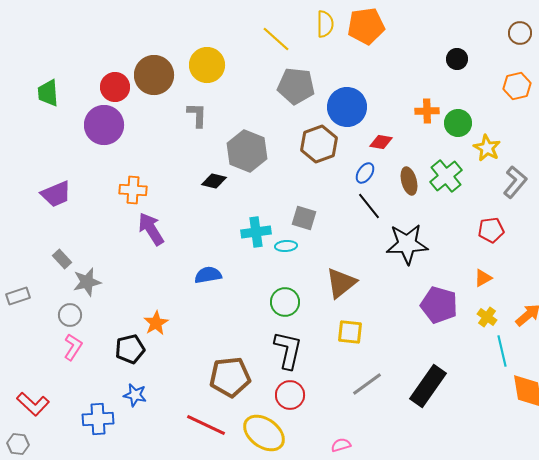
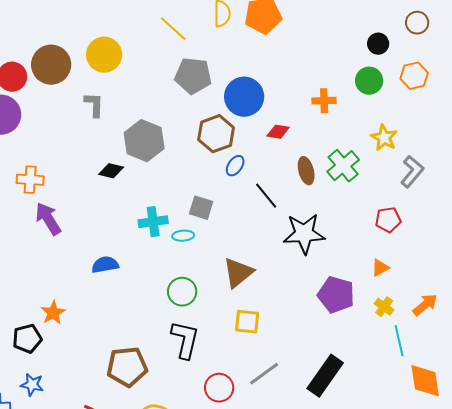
black circle: (457, 59) -> (378, 44), moved
green circle: (458, 123) -> (369, 81), moved
blue ellipse: (365, 173) -> (235, 166), moved
red circle: (290, 395) -> (219, 388), moved

